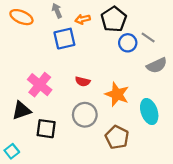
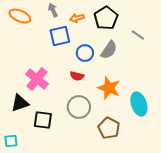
blue circle: (128, 43) -> (85, 53), moved
gray semicircle: (157, 65) -> (109, 50), moved, turned -30
cyan square: (12, 151) -> (11, 141), turned 32

